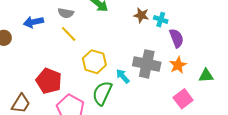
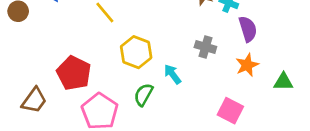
gray cross: (147, 64) -> (205, 47), moved, size x0.6
green semicircle: (102, 93) -> (143, 95), size x0.7
pink square: (183, 99) -> (230, 111), moved, turned -30

